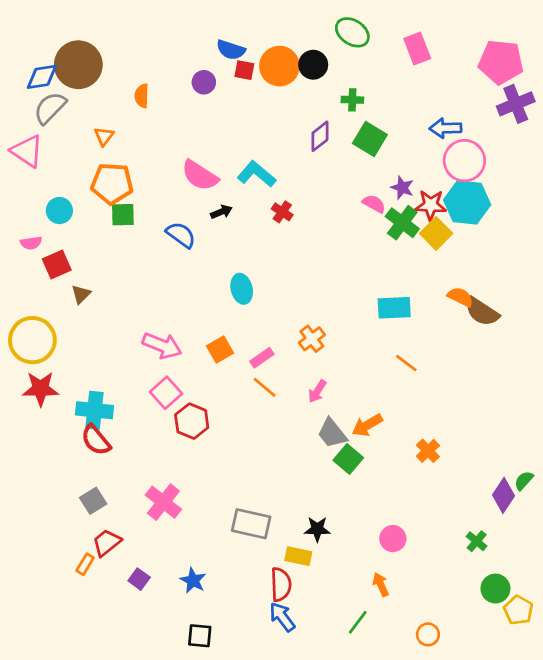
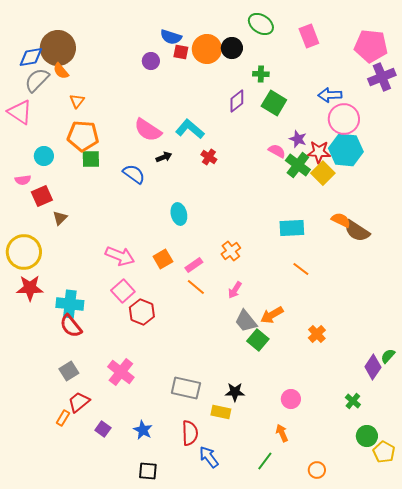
orange semicircle: (142, 96) -> (61, 71), moved, turned -42
red semicircle: (281, 584) -> (190, 433), moved

